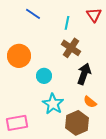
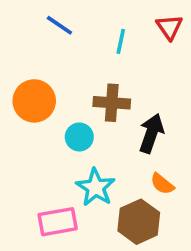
brown cross: (71, 48) -> (112, 103), moved, turned -30
pink rectangle: (17, 123) -> (58, 222), moved

